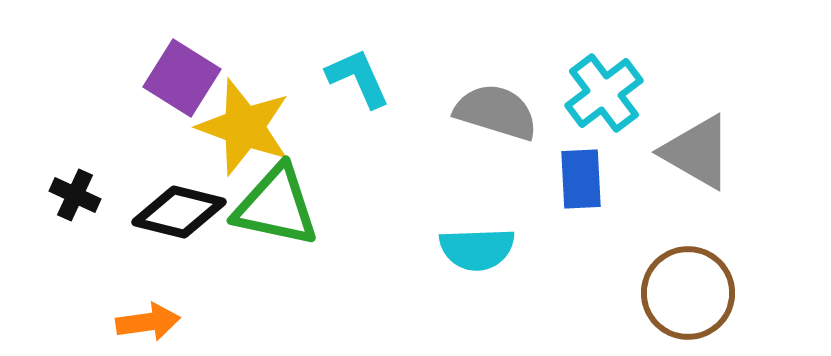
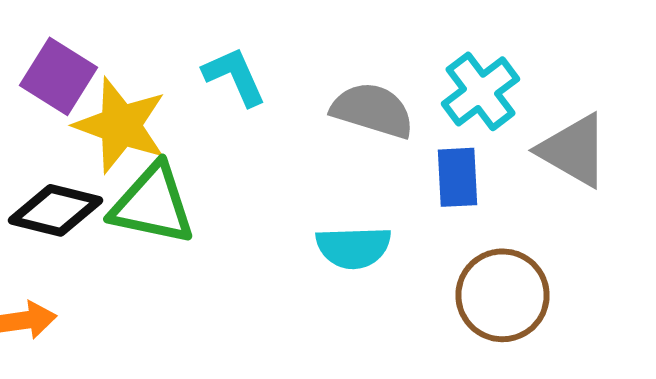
brown circle: (688, 293) -> (502, 295), moved

